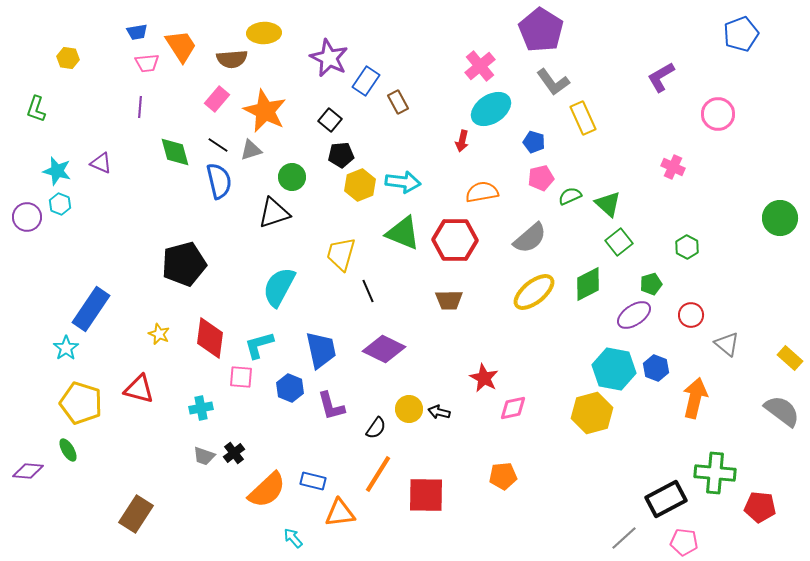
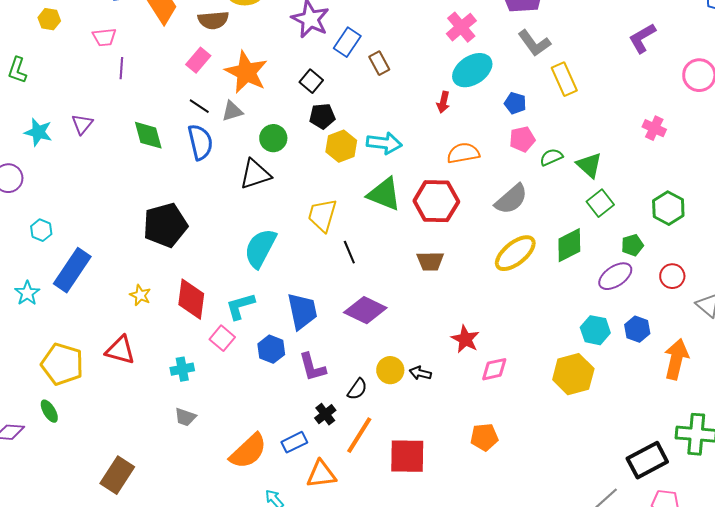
pink trapezoid: (147, 63) -> (104, 37), moved
green diamond: (175, 152) -> (148, 135), moved
purple triangle: (101, 163) -> (82, 124), turned 45
cyan hexagon: (60, 204) -> (41, 230), moved
green hexagon: (687, 247) -> (668, 208), size x1.4
cyan star: (66, 348) -> (27, 293), moved
cyan hexagon: (614, 369) -> (595, 330), size x0.7
pink square: (241, 377) -> (222, 338), turned 35
black cross: (234, 453) -> (325, 414), moved
blue rectangle: (313, 481) -> (294, 442), turned -40

